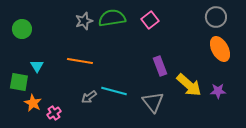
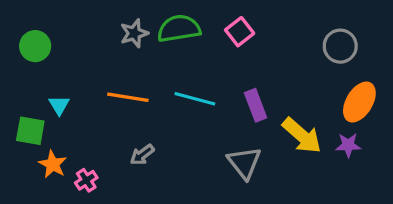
gray circle: (216, 17) -> (340, 46), moved
orange ellipse: (220, 49) -> (359, 102), moved, turned 60
cyan line: (114, 91) -> (195, 99), moved

